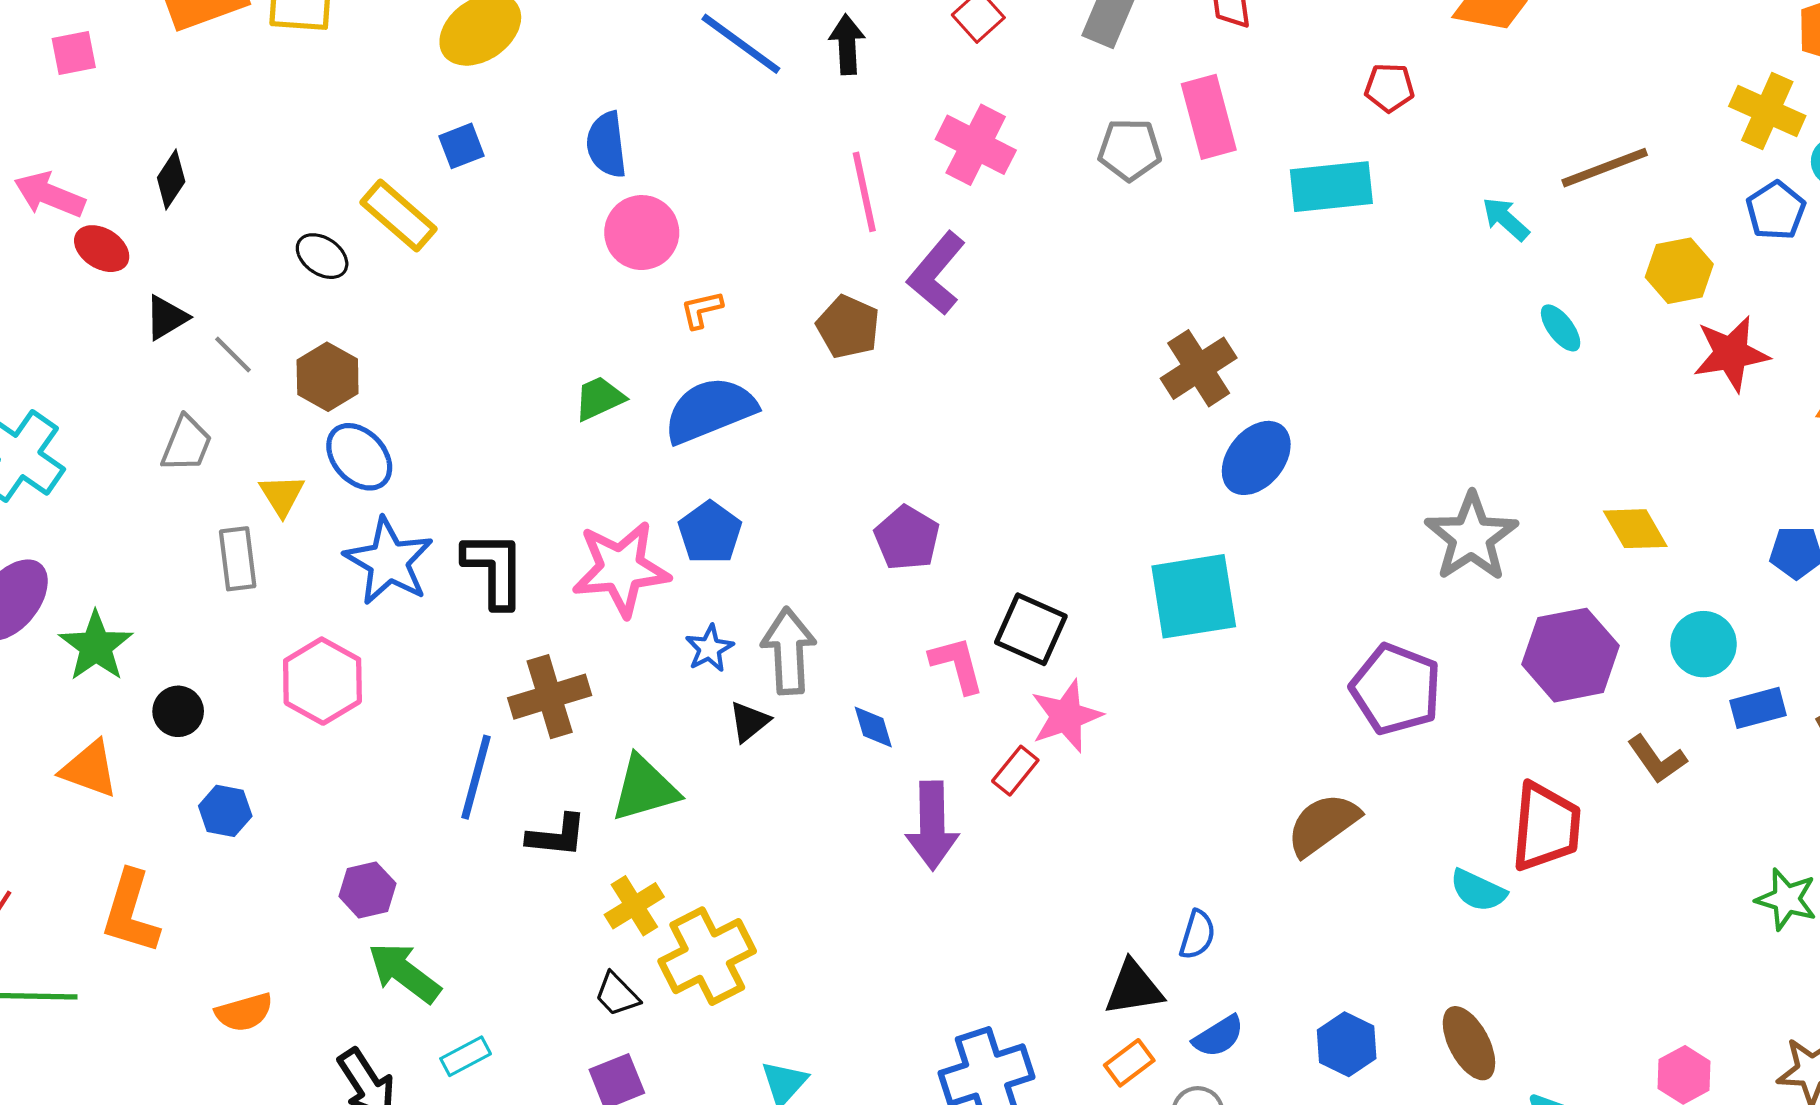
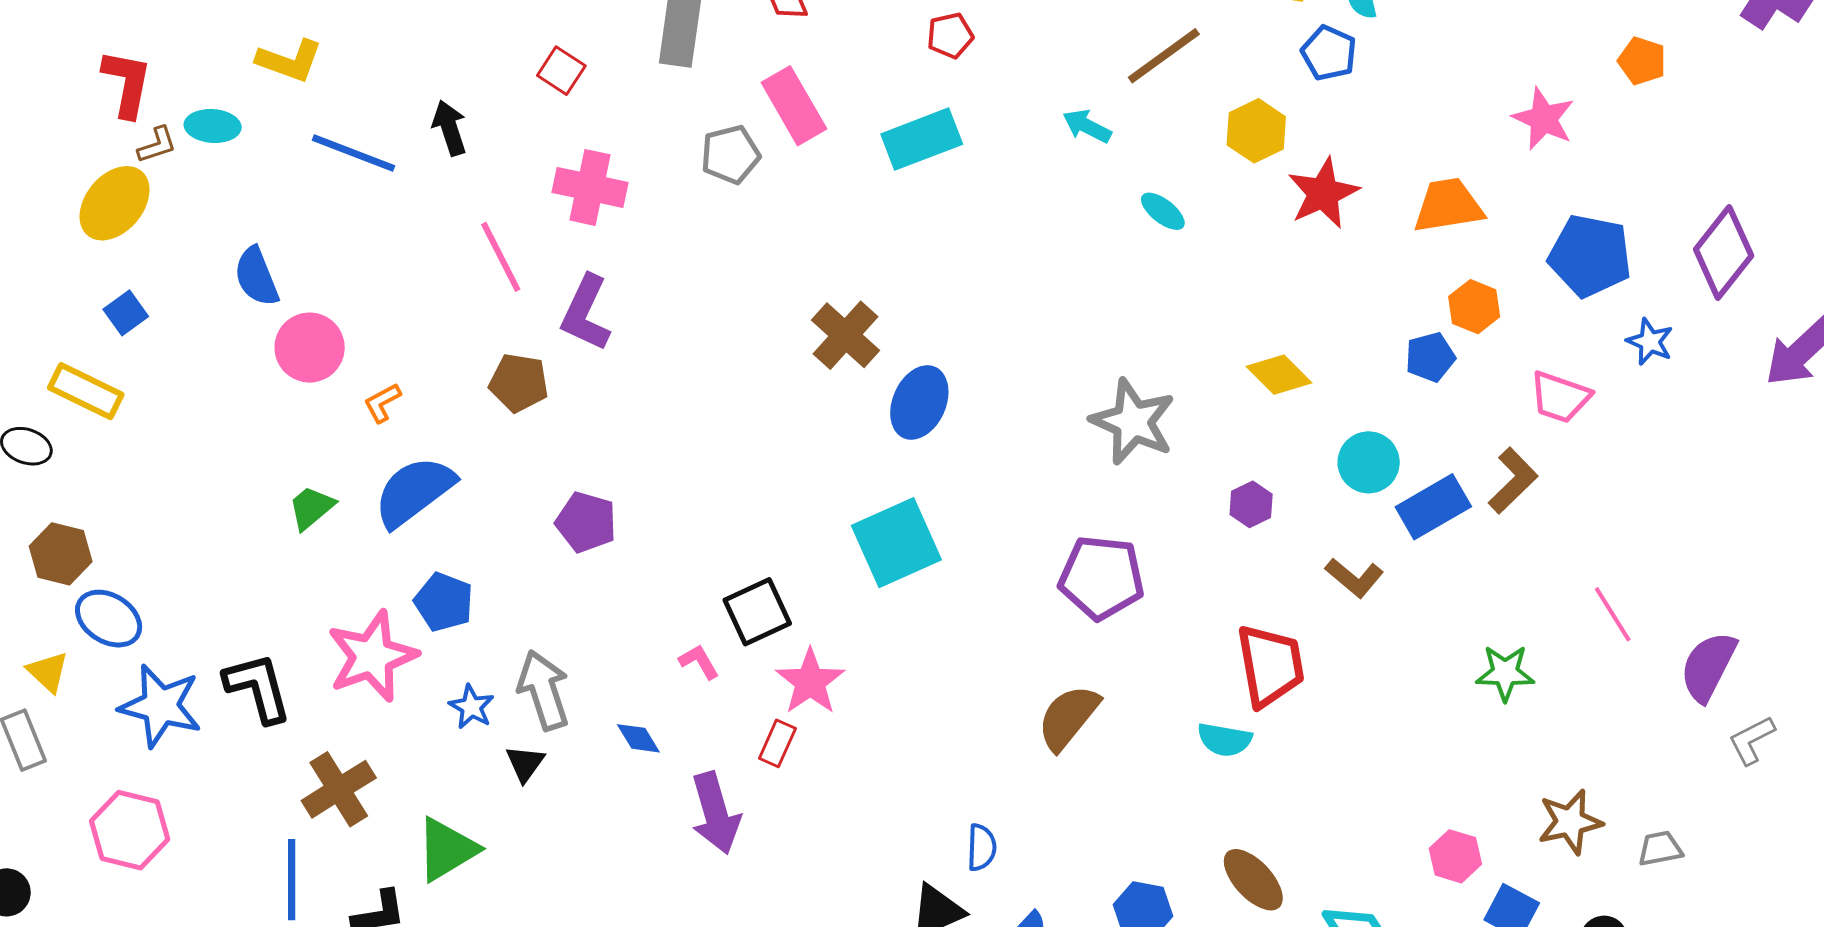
purple pentagon: (907, 538) -> (586, 522), moved
black square: (1031, 629) -> (757, 612), turned -34
purple hexagon: (1571, 655) -> (1251, 504), size x0.5
pink L-shape: (957, 665) -> (699, 662), size x0.7
blue rectangle: (1758, 708) -> (1433, 507), size x1.4

